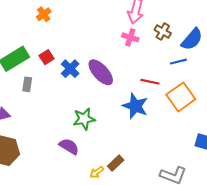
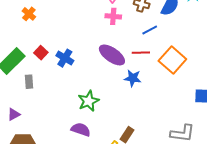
blue line: (178, 62) -> (150, 30), moved
purple ellipse: (101, 72) -> (112, 55), moved
blue star: (135, 106) -> (133, 78), size x0.7

